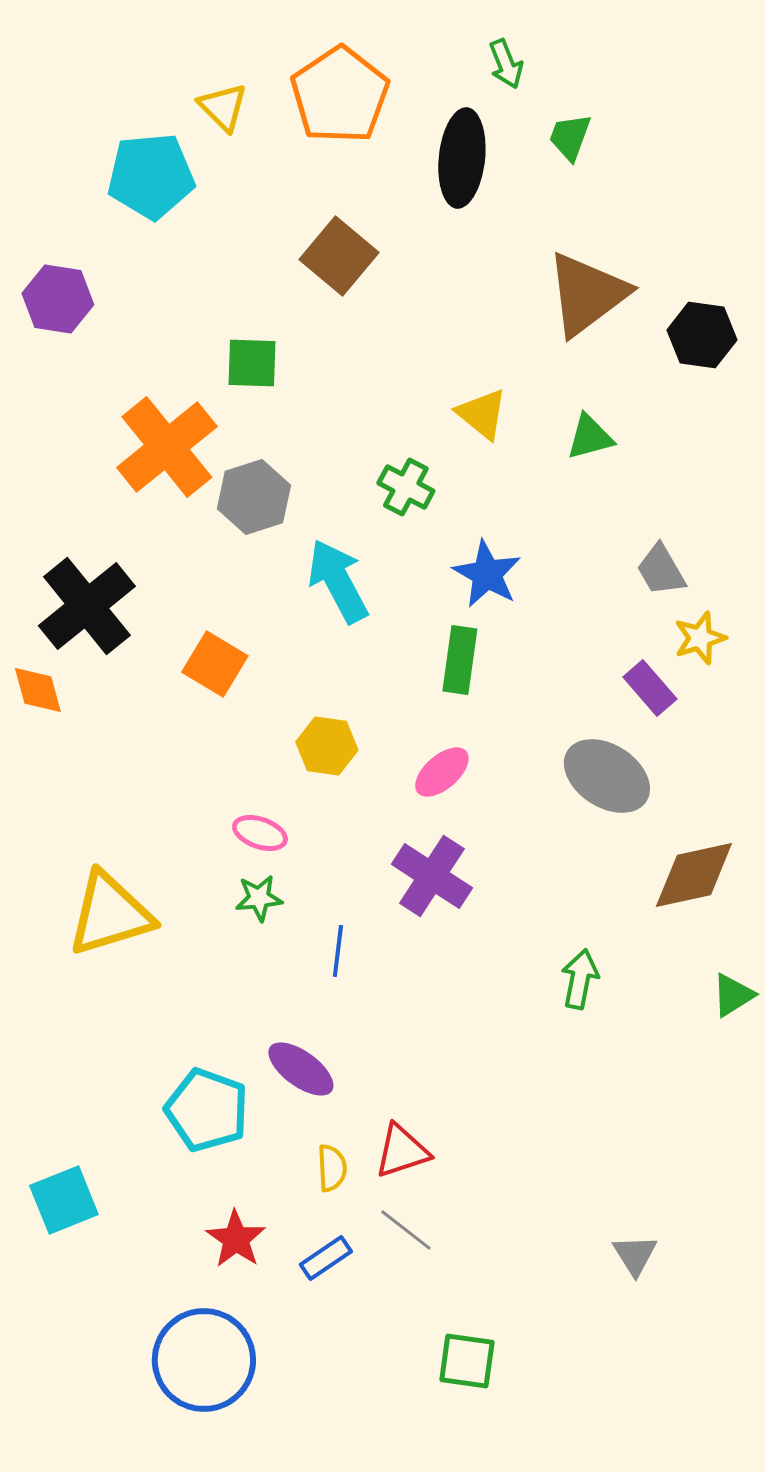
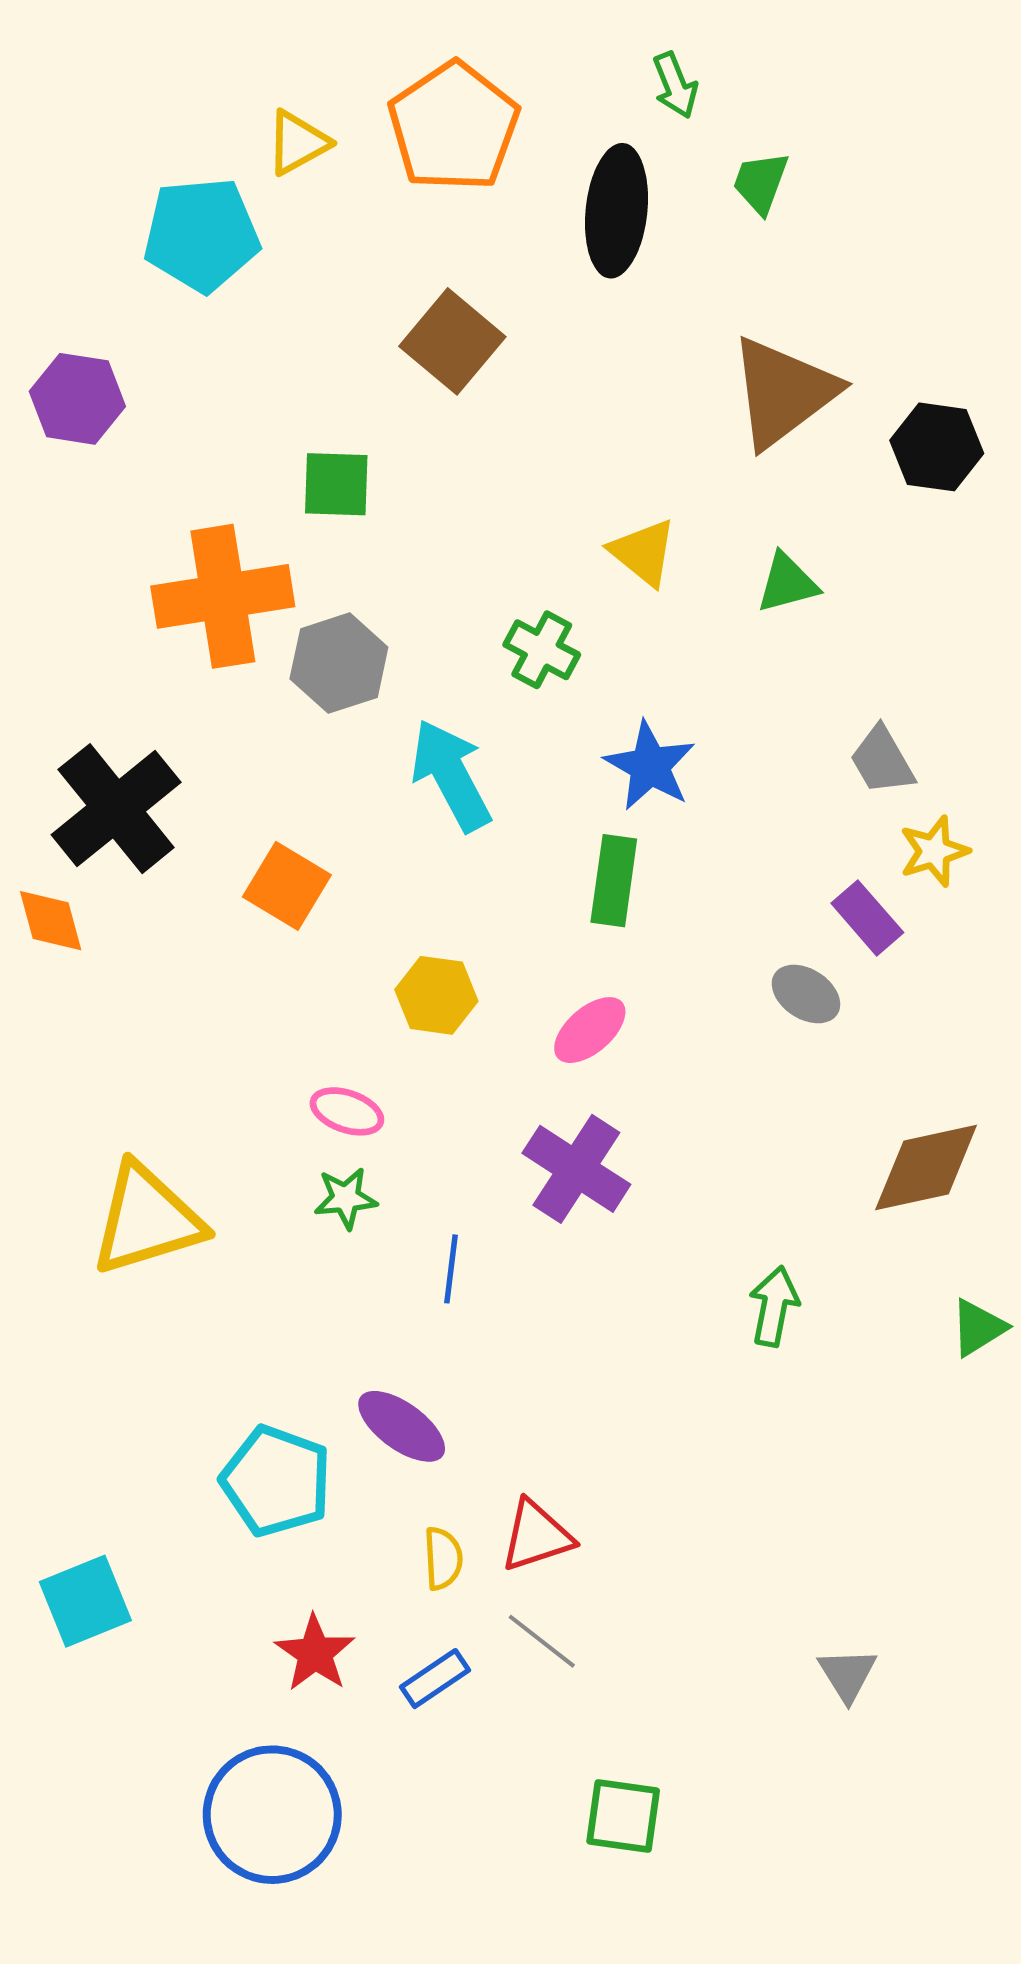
yellow triangle: (223, 107) -> (298, 143), turned 46
orange cross: (167, 447) -> (223, 596), turned 30
gray ellipse: (607, 776) -> (806, 994), moved, size x0.6

